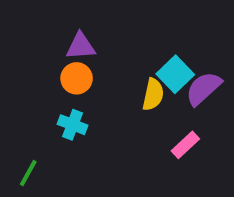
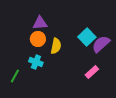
yellow semicircle: (153, 94) -> (56, 46), moved
green line: (28, 173) -> (15, 76), moved

